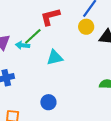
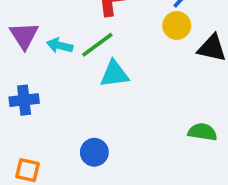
green line: (33, 36) -> (97, 45), moved

